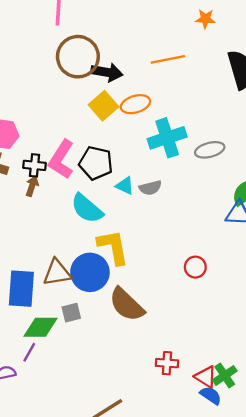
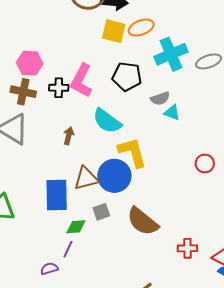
yellow square: (103, 106) -> (114, 31), turned -30
black pentagon: (96, 163) -> (127, 77), moved
brown arrow: (32, 186) -> (69, 136), moved
cyan triangle: (125, 186) -> (172, 113), moved
brown semicircle: (127, 305) -> (143, 221), moved
green diamond: (41, 327) -> (76, 227), size x0.7

